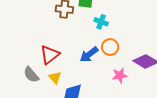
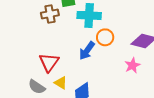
cyan cross: (101, 22) -> (89, 15), size x1.6
pink star: (120, 75) -> (132, 65), moved

